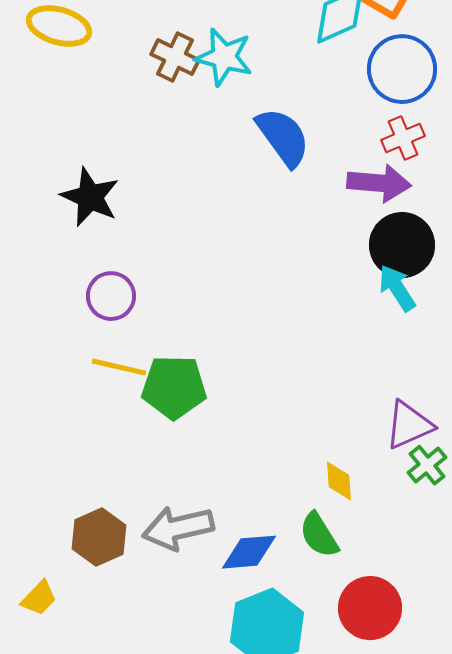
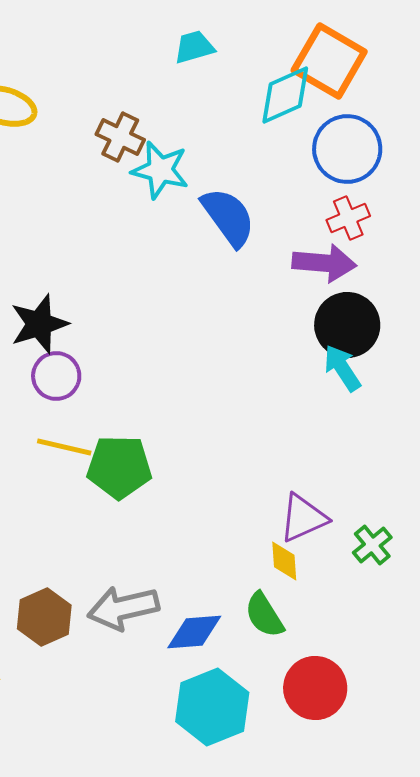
cyan star: (224, 57) -> (160, 170), moved
black star: (90, 197) -> (39, 324), moved, turned 30
purple triangle: (409, 425) -> (303, 518), moved

